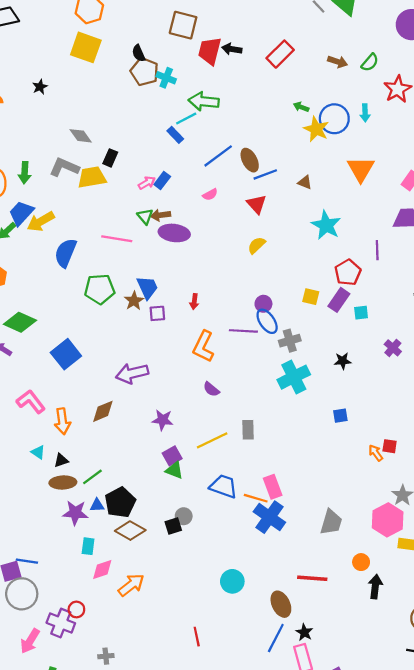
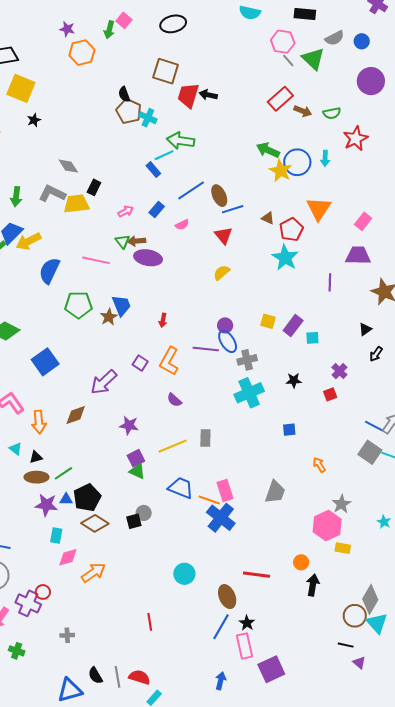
yellow square: (86, 47) -> (21, 88), moved
red rectangle: (280, 54) -> (280, 99), moved
green semicircle: (370, 62) -> (332, 113), turned 36
green arrow: (301, 107) -> (268, 150), size x1.6
blue rectangle: (162, 180) -> (157, 209), moved
red pentagon: (348, 272) -> (291, 229), moved
purple square: (157, 313) -> (140, 363), moved, turned 35
purple arrow: (132, 373) -> (104, 382), turned -32
red square: (390, 446) -> (330, 394), moved, turned -32
gray trapezoid: (331, 522) -> (275, 492), moved

